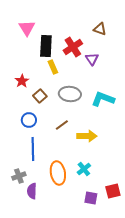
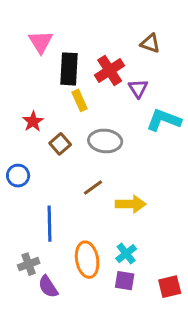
cyan L-shape: (103, 99) -> (164, 120), moved
blue circle: (29, 120) -> (18, 176), moved
purple semicircle: (32, 191) -> (48, 287), turned -35
purple square: (91, 198) -> (125, 281), moved

